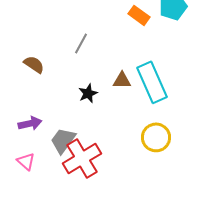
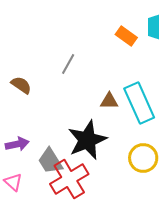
black star: (88, 93) -> (87, 140), moved, size x2.0
gray trapezoid: (63, 140) -> (50, 161), turned -68

